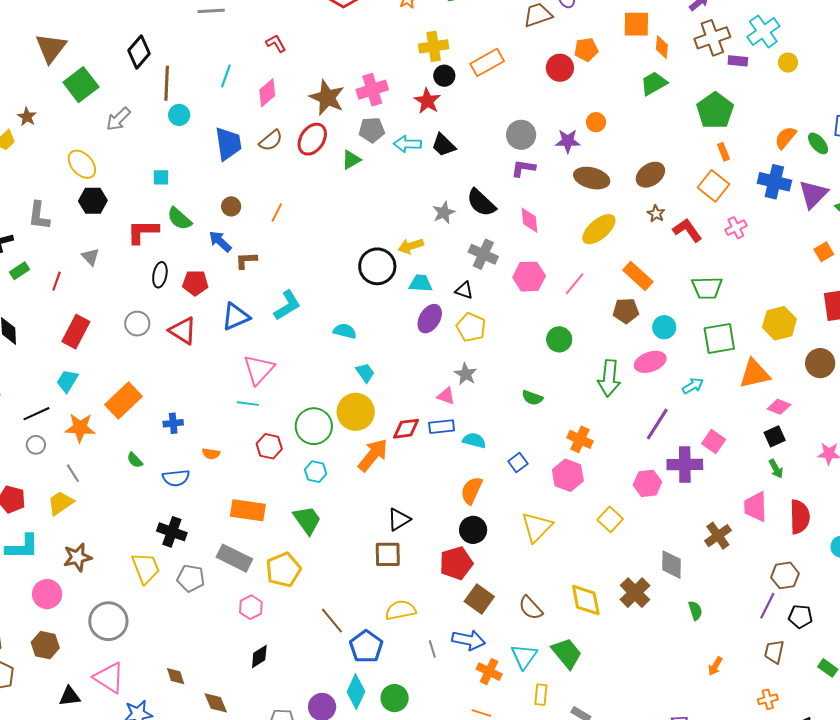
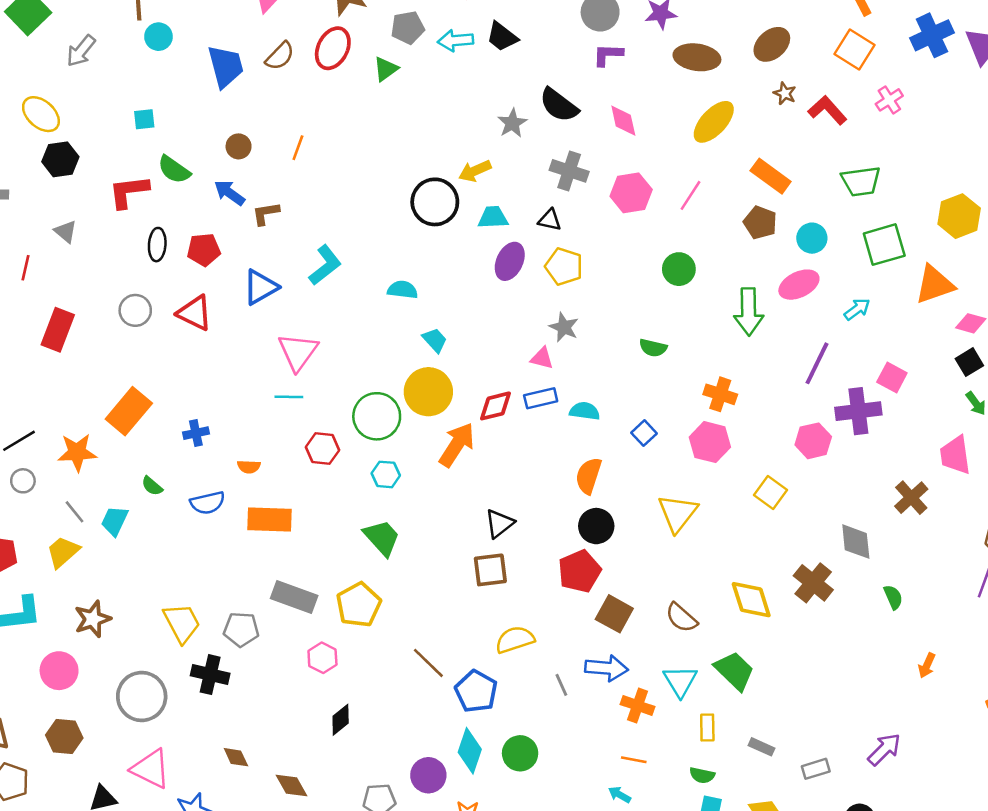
blue cross: (774, 182) -> (932, 35), turned -32
brown pentagon: (626, 311) -> (760, 223), turned 30
cyan trapezoid: (67, 381) -> (115, 521), moved
orange rectangle: (248, 510) -> (270, 520), moved
black cross: (172, 532) -> (210, 675), moved

